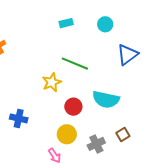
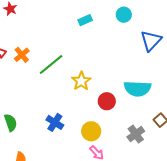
green line: (75, 64) -> (51, 64), moved, turned -52
blue cross: (19, 118) -> (55, 122), turned 30
yellow circle: (67, 134) -> (91, 131), moved

